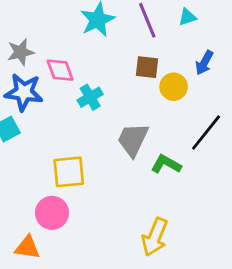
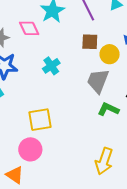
pink diamond: (60, 70) -> (29, 28), moved
gray trapezoid: (133, 140) -> (98, 81), moved
orange triangle: (27, 247) -> (15, 175), turned 30

